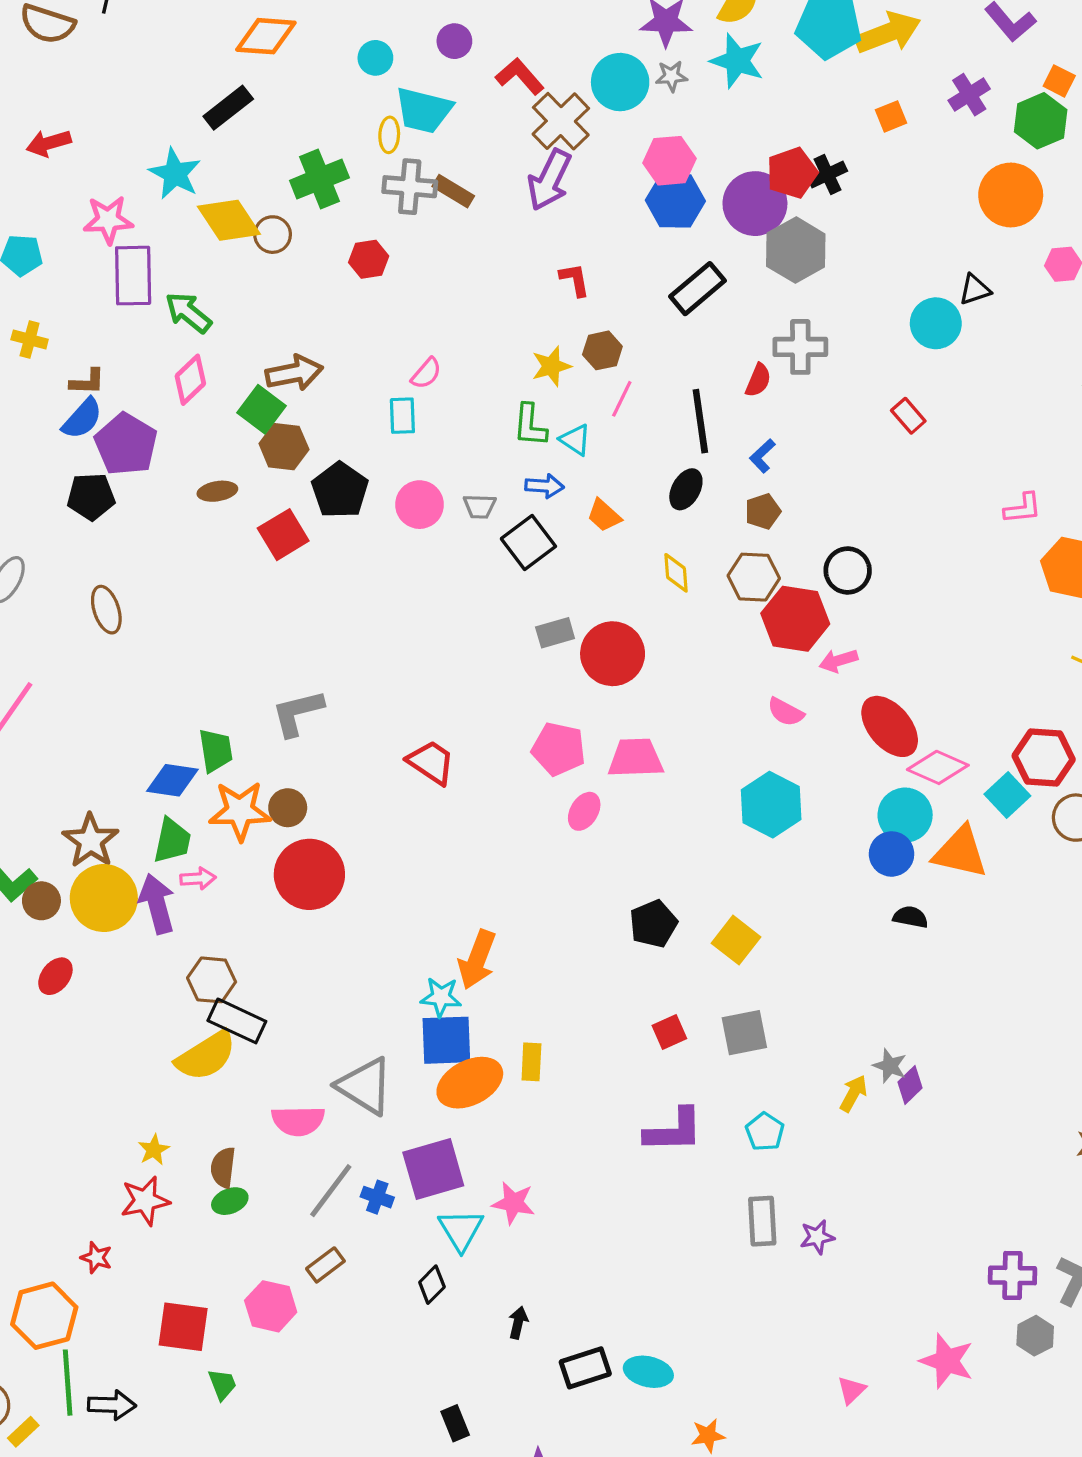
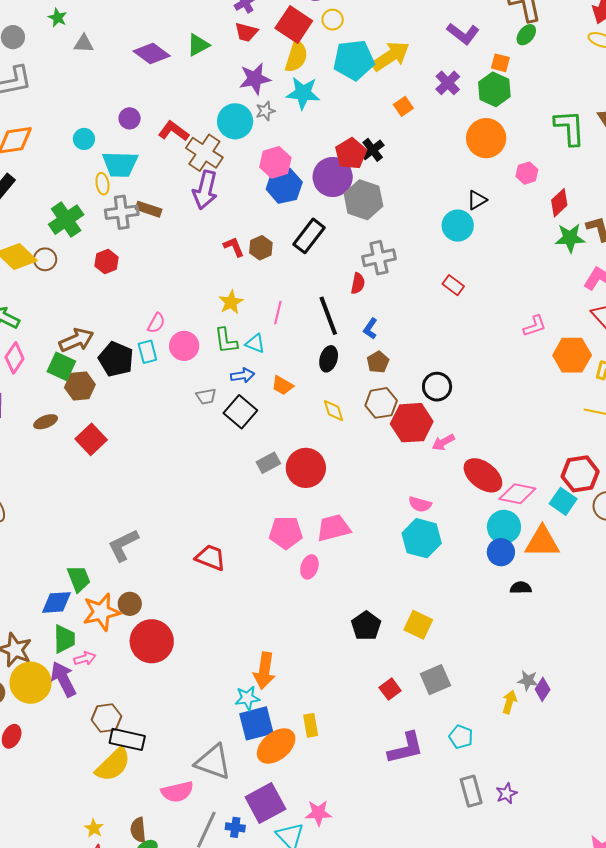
brown hexagon: (602, 350) -> (261, 248), moved
black pentagon: (340, 490) -> (116, 359), moved
pink circle: (419, 505) -> (184, 346), moved
pink semicircle: (786, 712) -> (420, 504), moved

